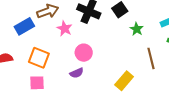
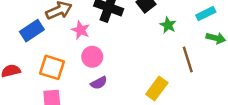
pink circle: (84, 53) -> (92, 57), moved

